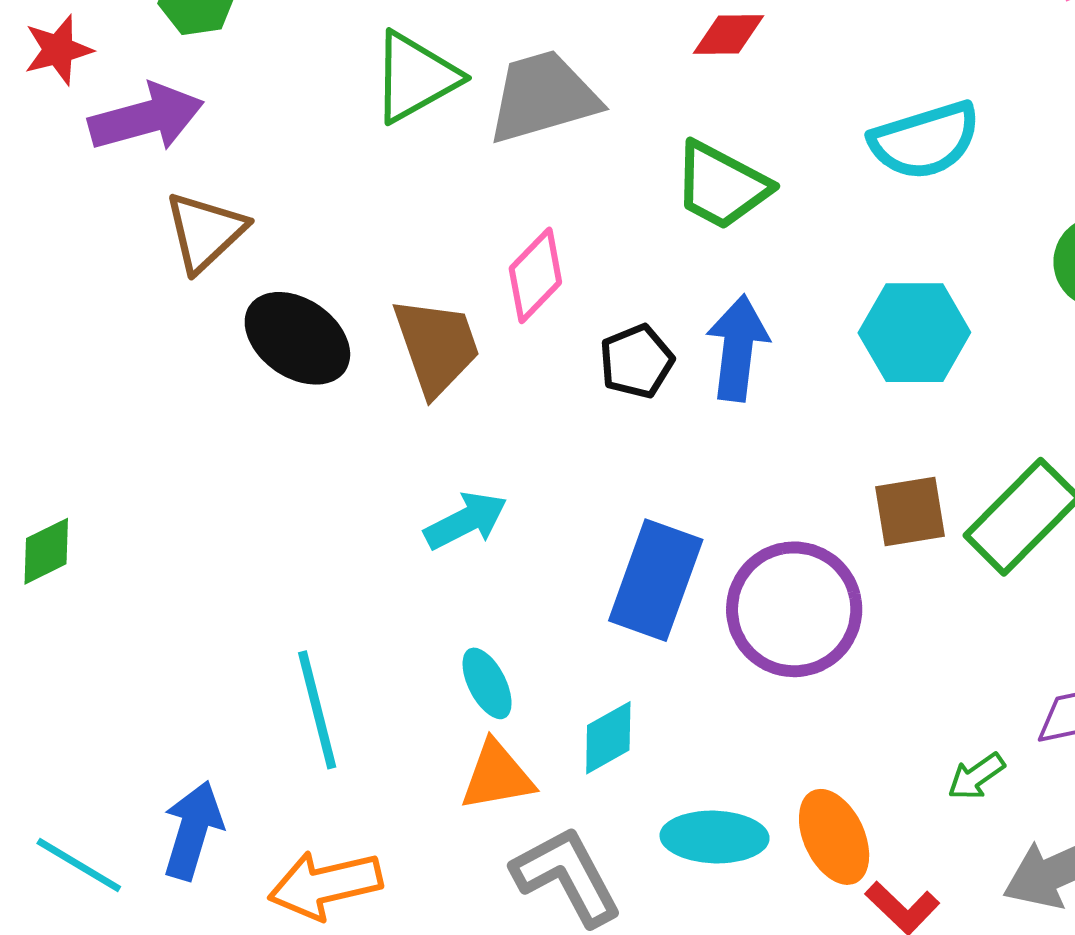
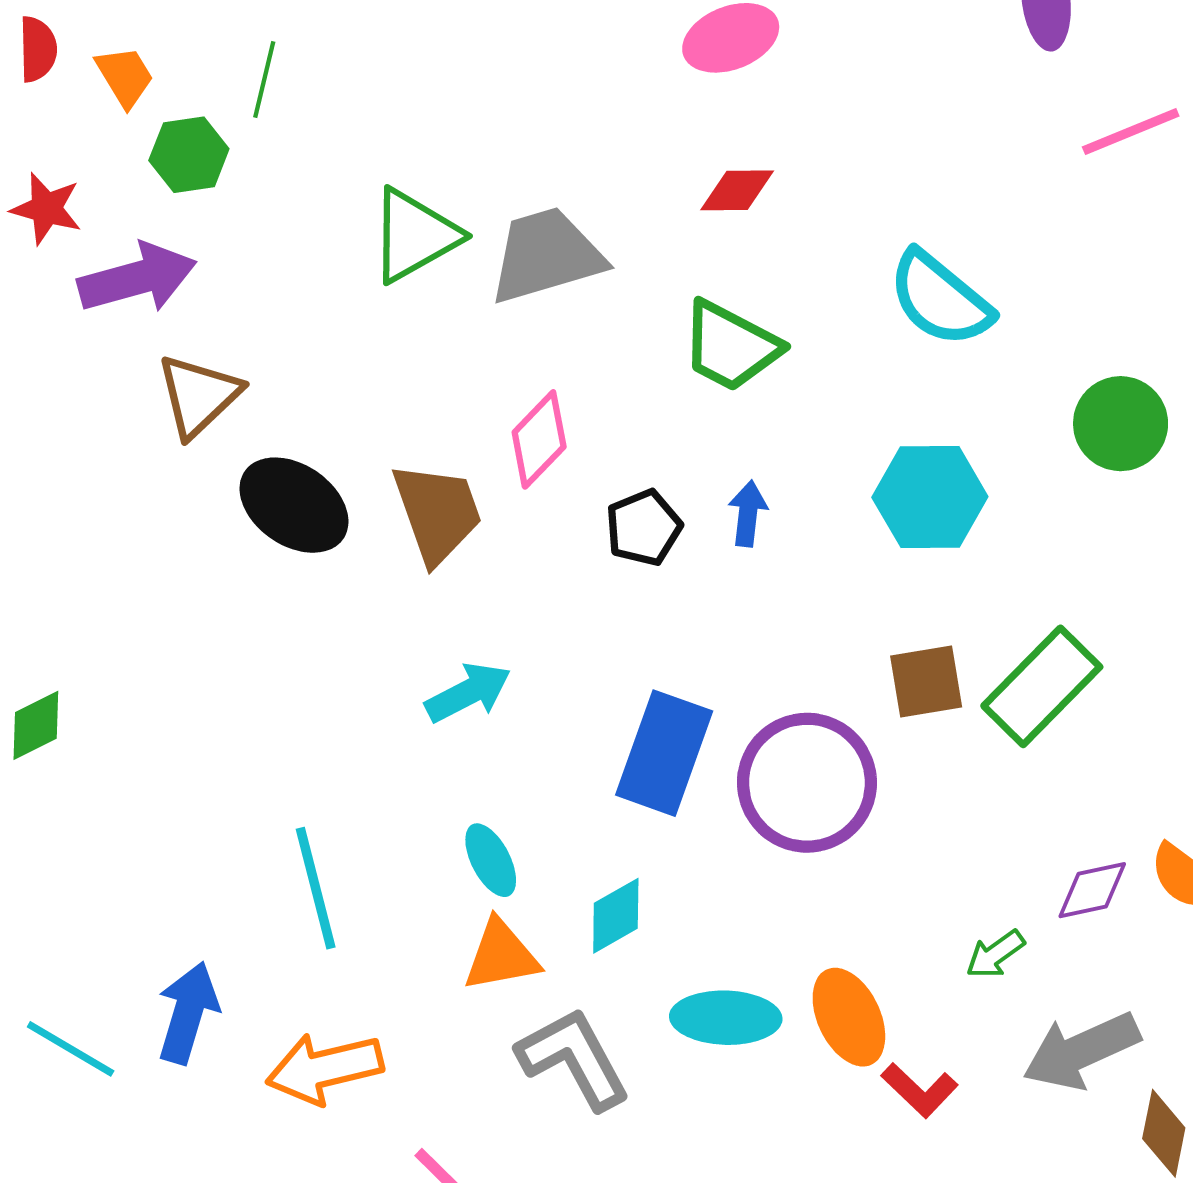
red star: (58, 50) -> (46, 209), turned 30
cyan semicircle: (925, 140) -> (940, 299), turned 57
blue arrow: (738, 348) -> (748, 514), size x0.6

